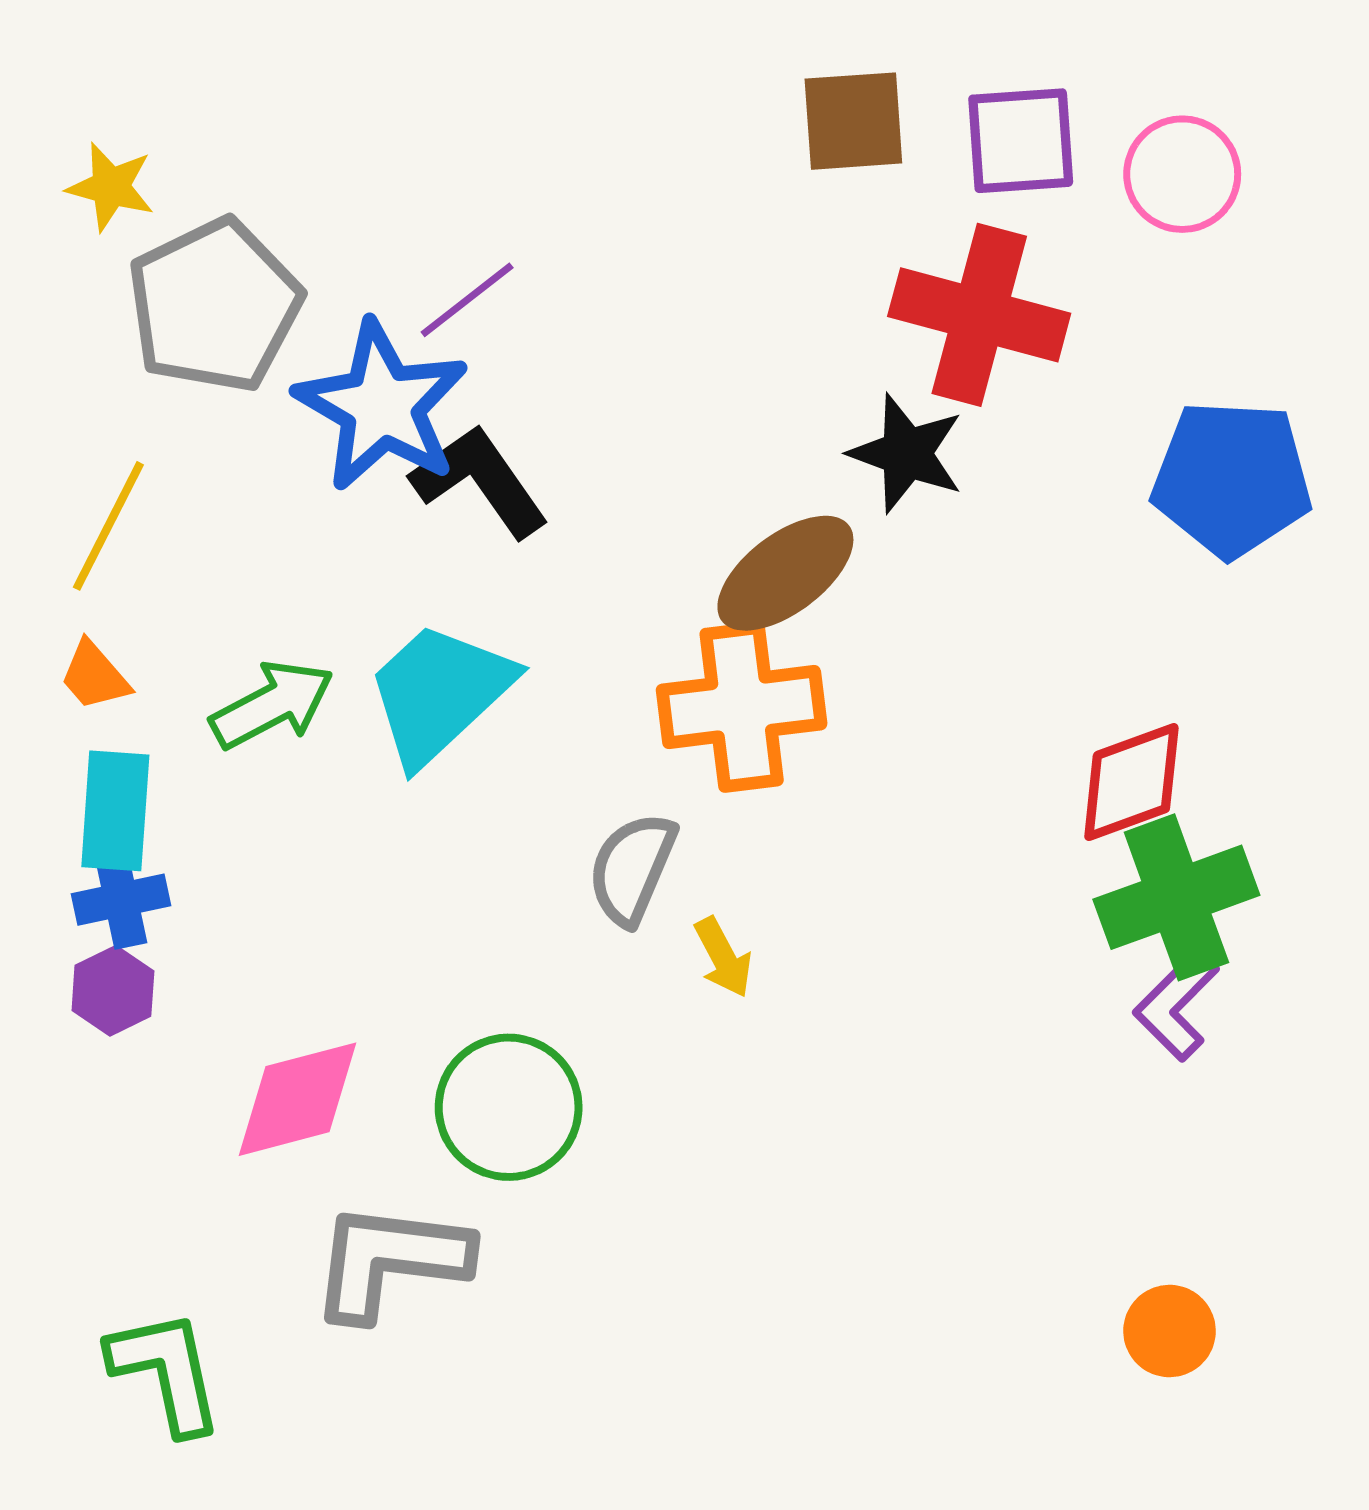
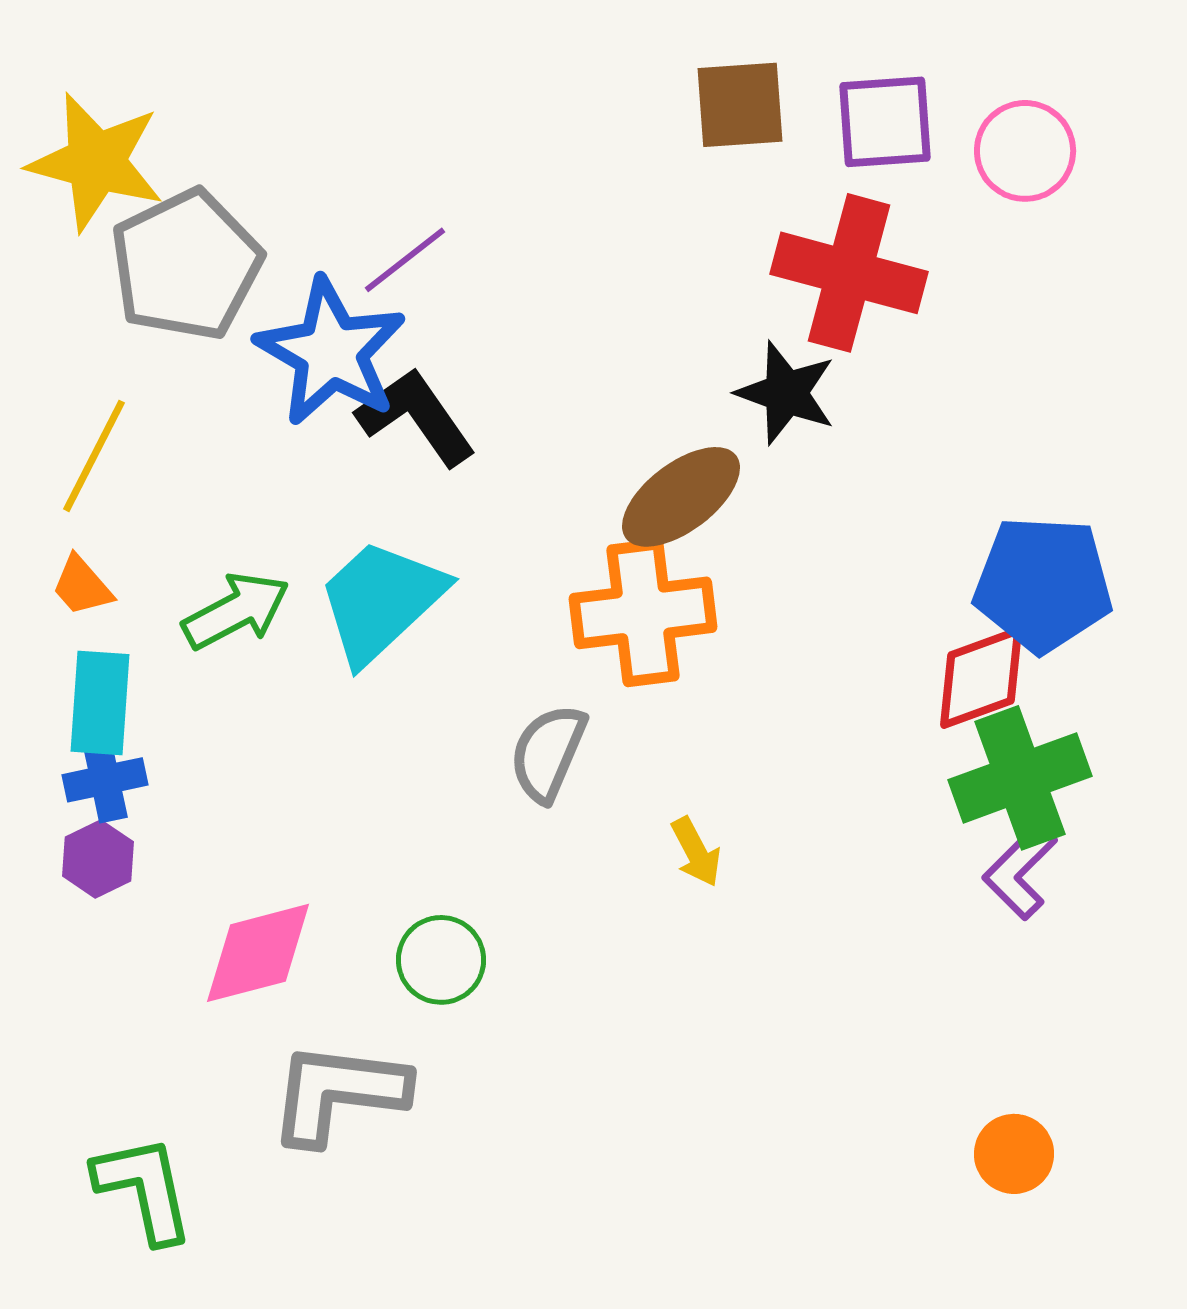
yellow star: (111, 187) -> (96, 162), size x1.8
blue pentagon: (1232, 479) -> (1043, 584), moved
yellow arrow: (723, 957) -> (696, 852), moved
green circle: (509, 1107) -> (441, 960), size x0.7

